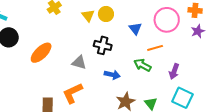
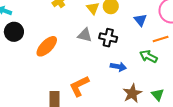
gray triangle: (79, 62) -> (85, 35), moved

